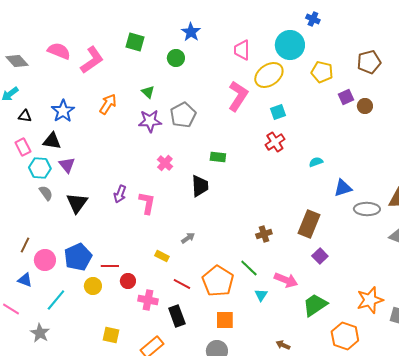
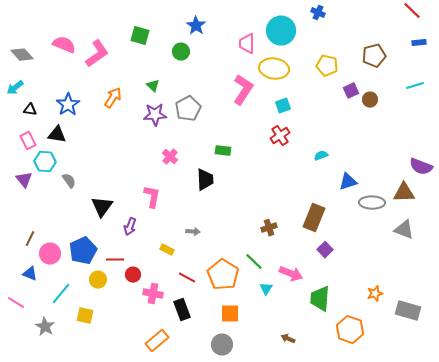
cyan circle: (290, 45) -> (281, 31), moved
yellow ellipse: (269, 75) -> (274, 69), turned 44
purple triangle: (67, 165) -> (24, 180), moved
gray semicircle: (46, 193) -> (69, 181), moved
purple arrow: (120, 194) -> (130, 227), moved
black triangle: (77, 203) -> (102, 207), moved
gray arrow: (188, 238) -> (193, 232), turned 40
orange star: (370, 300) -> (375, 294), size x0.6
green trapezoid: (315, 305) -> (320, 299), turned -52
yellow square: (111, 335) -> (85, 316), moved

